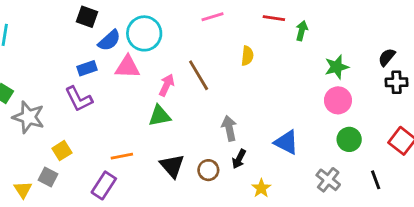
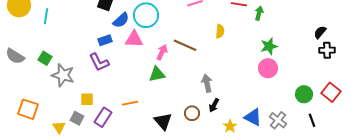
green star: (337, 67) -> (269, 46), moved
brown line: (199, 75) -> (185, 45), turned -35
pink circle: (338, 100) -> (268, 68), moved
green circle: (349, 139) -> (304, 94), moved
blue triangle: (286, 142) -> (253, 117), moved
yellow square: (62, 151) -> (87, 99), turned 32
black triangle: (172, 166) -> (163, 121), moved
purple rectangle: (104, 185) -> (103, 117), moved

